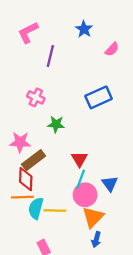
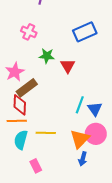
pink star: (20, 142) -> (15, 72), turned -30
red triangle: (79, 159) -> (68, 66), moved
cyan line: (81, 179) -> (80, 105), moved
pink circle: (85, 195) -> (96, 134), moved
cyan semicircle: (36, 208) -> (21, 140), moved

